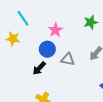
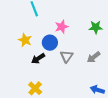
yellow star: (13, 39) -> (25, 40), moved
gray triangle: (68, 59) -> (67, 56), turned 40

